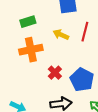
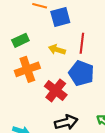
red cross: (55, 73) -> (56, 90), size x1.5
blue pentagon: (82, 80) -> (81, 73), moved

